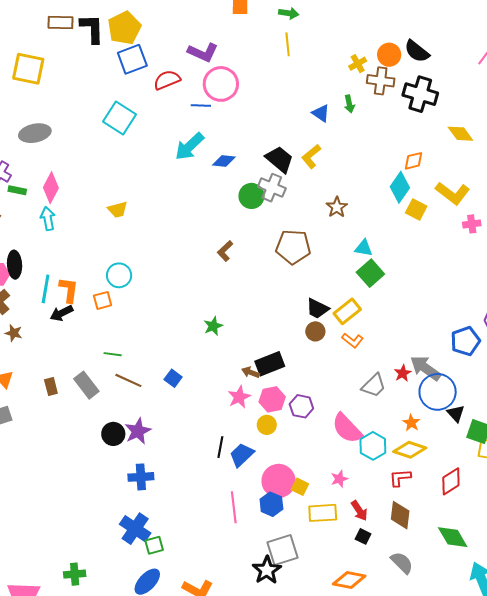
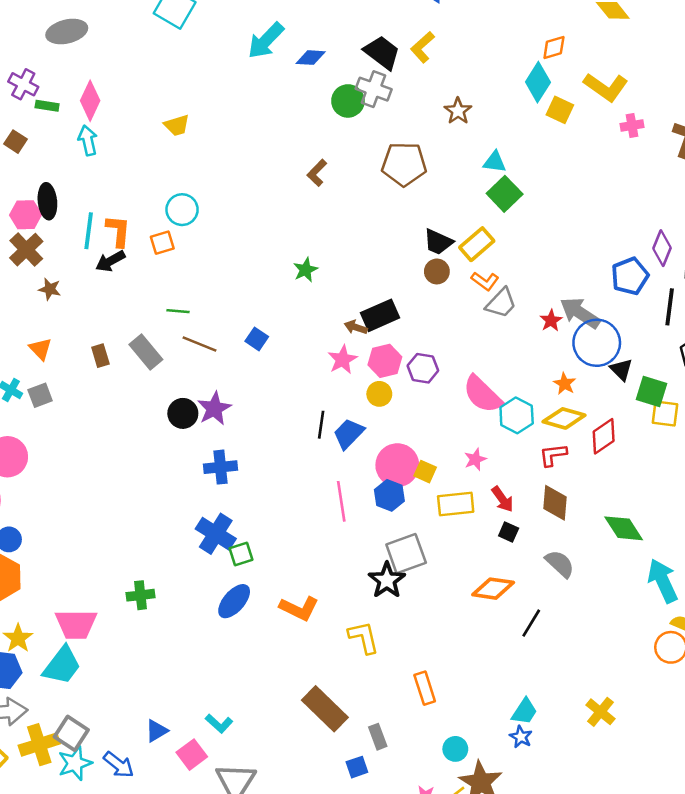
gray trapezoid: (374, 386) -> (501, 303), moved
red diamond: (451, 481) -> (604, 436), moved

